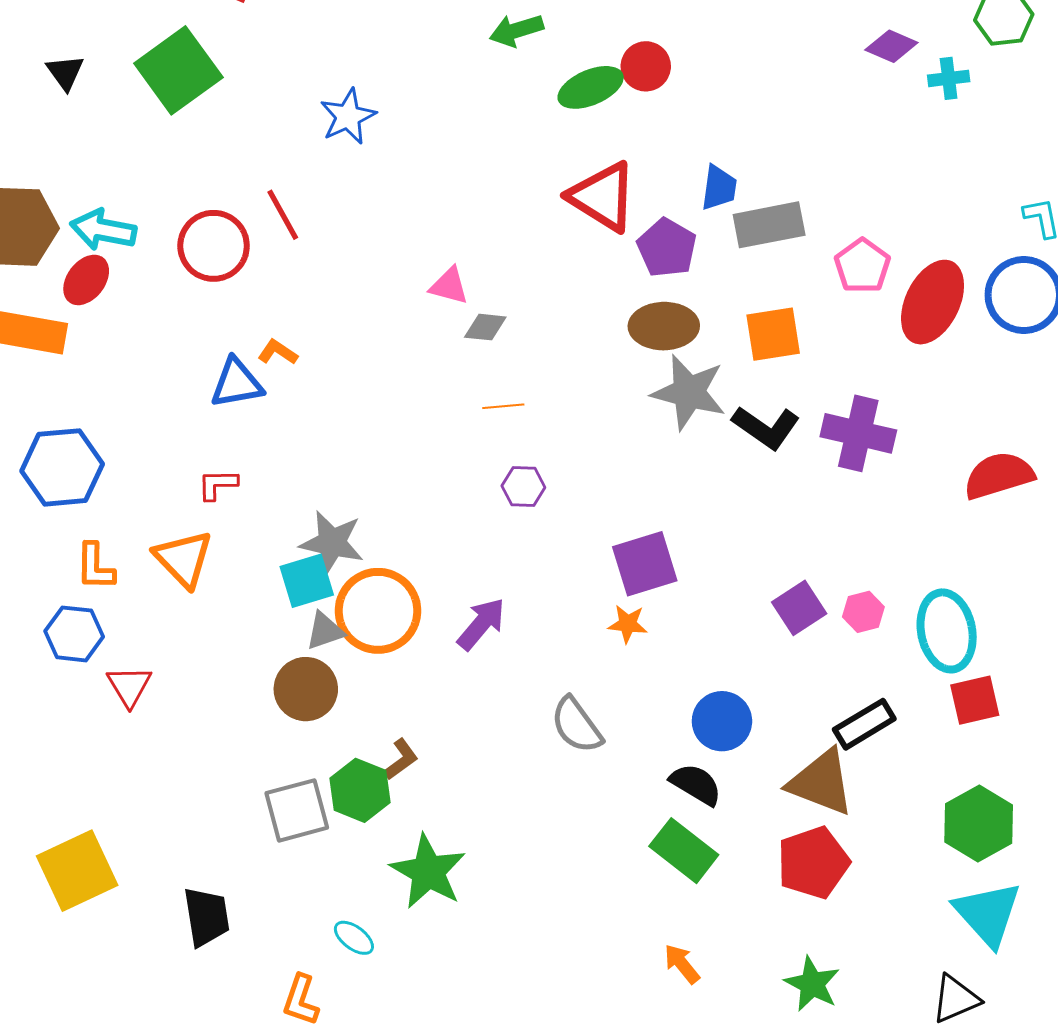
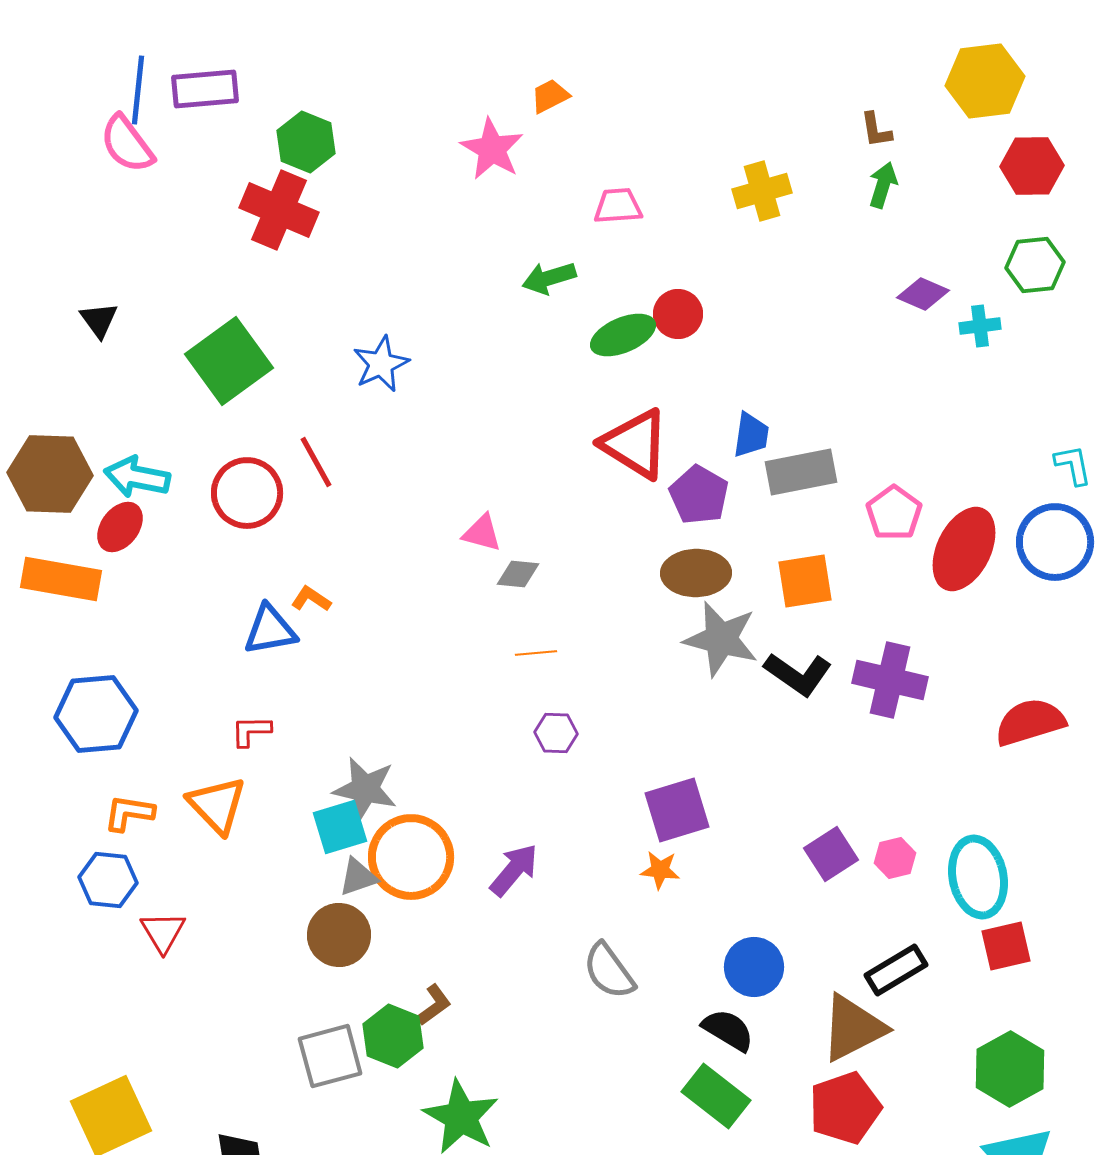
green square: (178, 70) -> (229, 361), moved
orange L-shape: (95, 567) -> (129, 813), turned 98
brown triangle: (821, 782) -> (853, 1028), turned -48

